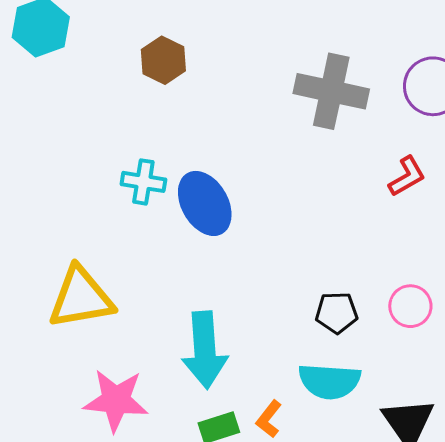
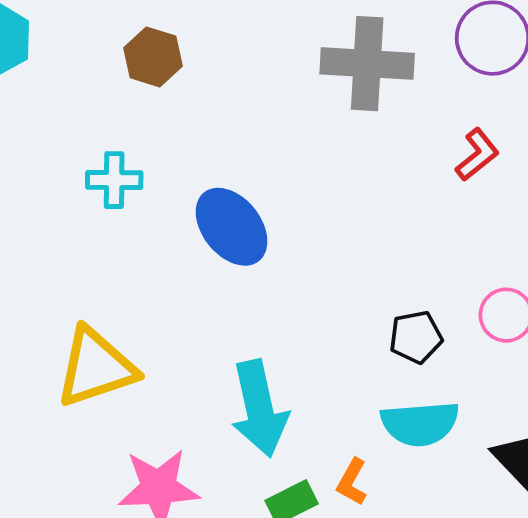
cyan cross: (143, 182) -> (114, 180), moved

